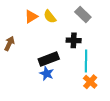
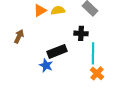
yellow semicircle: (50, 17) -> (58, 10), turned 120
blue star: (47, 74) -> (46, 65), moved

